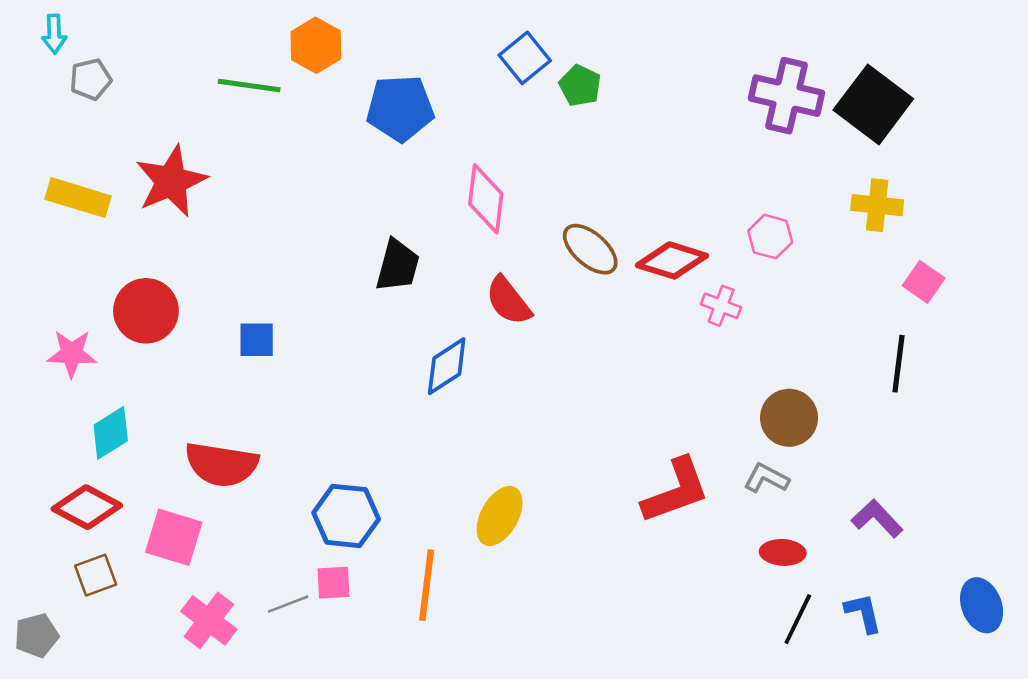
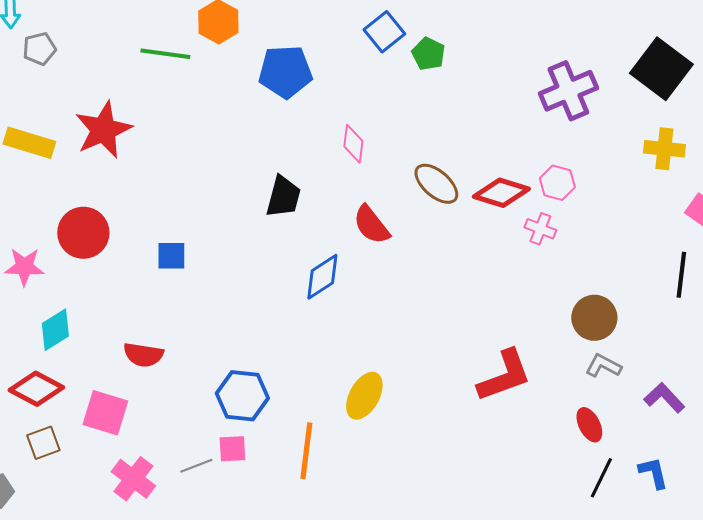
purple cross: (786, 96) -> (568, 91), moved, turned -36
pink diamond: (486, 199) -> (353, 144), size x0.7
pink hexagon: (770, 237) -> (557, 183), moved
red semicircle: (221, 464) -> (143, 355), size x0.7
gray L-shape: (766, 478) -> (603, 366), moved
red ellipse: (783, 552) -> (589, 425), turned 60

